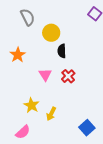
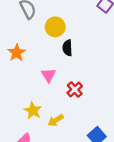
red cross: (68, 76) -> (75, 89), moved
yellow arrow: (51, 114) -> (56, 120), turned 32

